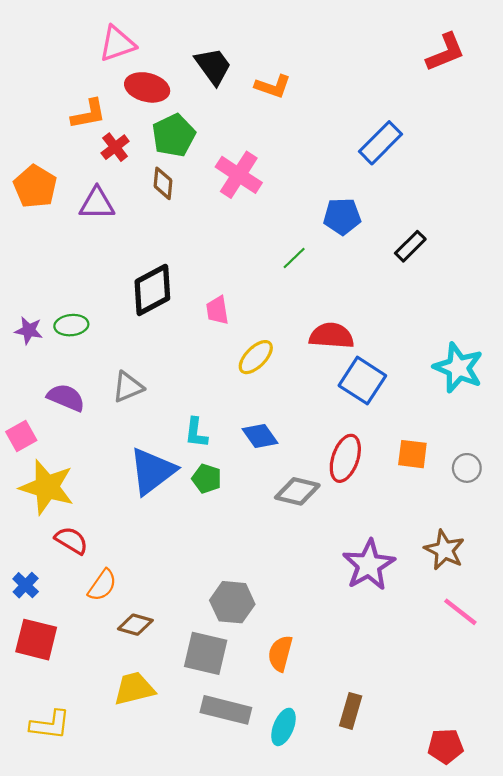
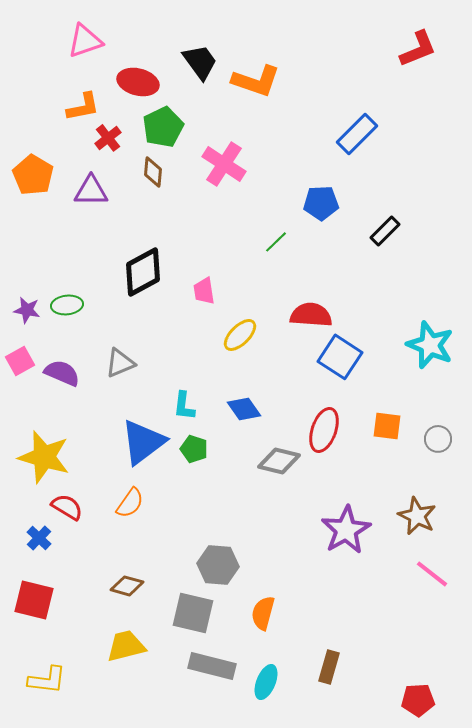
pink triangle: (117, 44) -> (85, 41), moved
orange L-shape: (273, 86) -> (256, 81), size x1.4
pink square: (21, 436) -> (20, 361), moved
blue cross: (26, 585) -> (39, 538), moved
orange semicircle: (102, 585) -> (130, 503), moved

